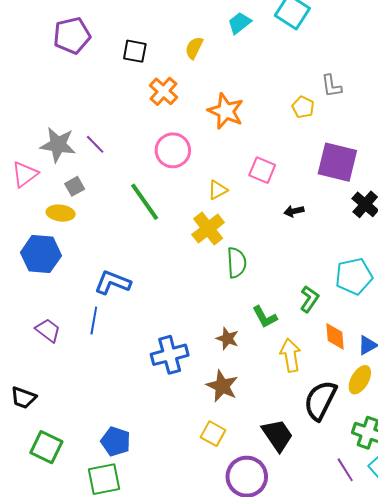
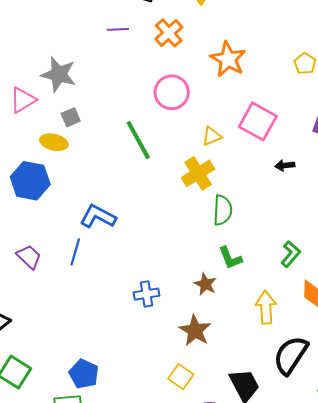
purple line: (95, 144) -> (118, 29), moved, turned -55
pink square: (262, 170) -> (258, 121), size x1.4
green L-shape: (265, 317) -> (230, 258), moved
blue cross: (170, 355) -> (147, 294), size x0.7

